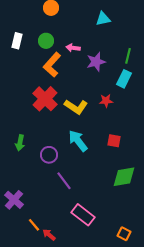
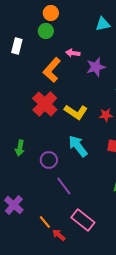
green circle: (46, 41) -> (46, 31), moved
red star: (106, 101) -> (106, 115), moved
orange line: (34, 225) -> (45, 222), moved
red arrow: (49, 235) -> (59, 235), moved

